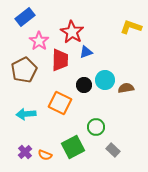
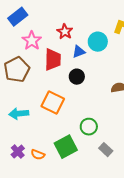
red star: (72, 32) -> (65, 32), size x0.7
cyan circle: (105, 80) -> (98, 42), moved
black circle: (84, 85) -> (77, 77), moved

